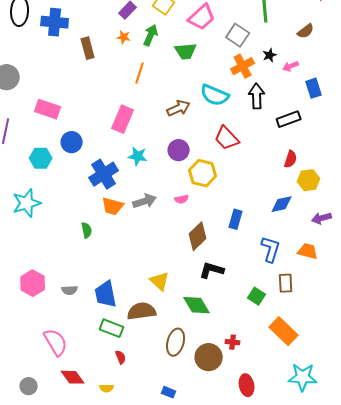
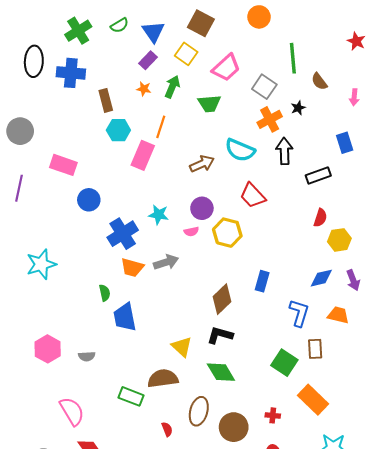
brown semicircle: (306, 31) -> (319, 81), moved, turned 90
pink arrow: (291, 66) -> (354, 97), moved, turned -63
pink rectangle: (123, 119) -> (143, 155), moved
cyan hexagon: (41, 158) -> (118, 130), moved
pink semicircle: (182, 199) -> (191, 232), moved
blue diamond: (282, 204) -> (321, 278), moved
purple arrow: (322, 218) -> (353, 280), turned -96
black L-shape: (212, 270) -> (220, 335), moved
blue trapezoid: (106, 294) -> (125, 317), moved
green square: (257, 296) -> (284, 363), size x1.4
red cross: (233, 342) -> (273, 415), moved
red semicircle: (121, 357) -> (167, 429), moved

